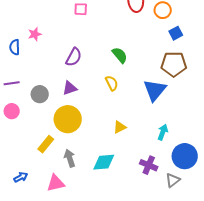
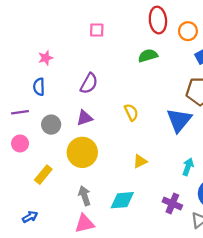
blue semicircle: (15, 47) -> (39, 87), moved
green semicircle: (120, 55) -> (148, 56), moved, turned -66
yellow rectangle: (46, 144) -> (43, 175), moved
pink triangle: (56, 183) -> (85, 224), moved

